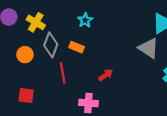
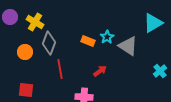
cyan star: (85, 20) -> (107, 37), moved
orange rectangle: (77, 47) -> (88, 41), moved
gray triangle: (149, 48) -> (128, 46), moved

